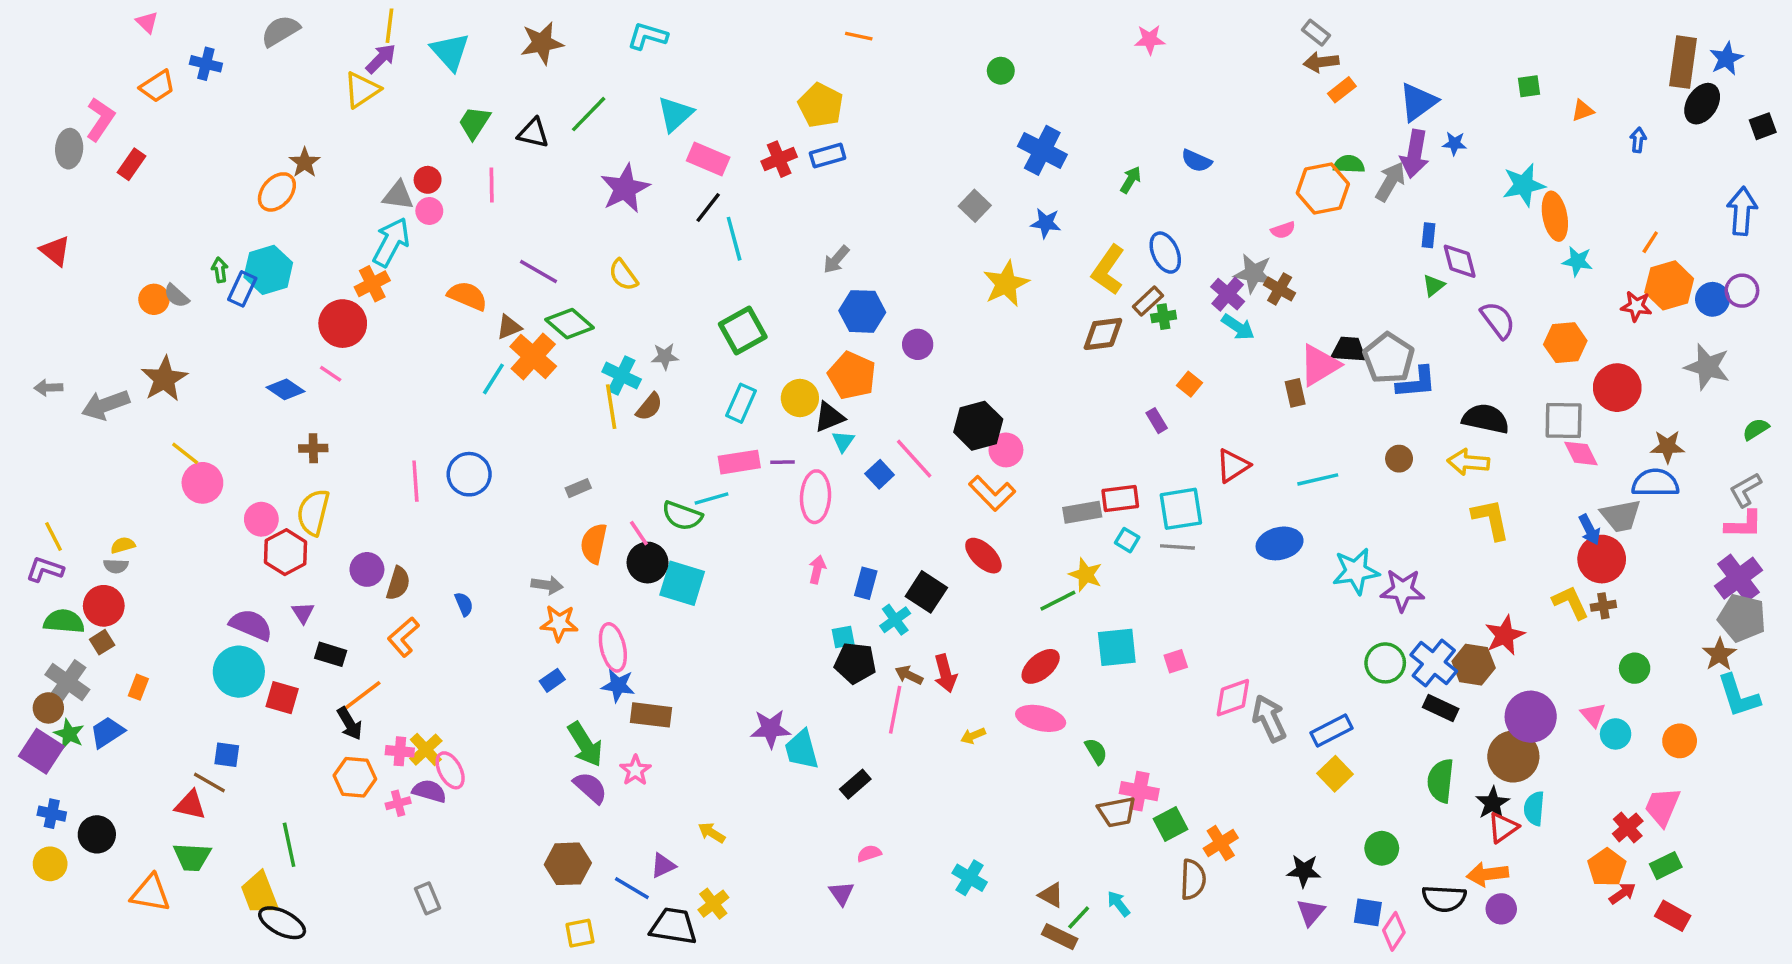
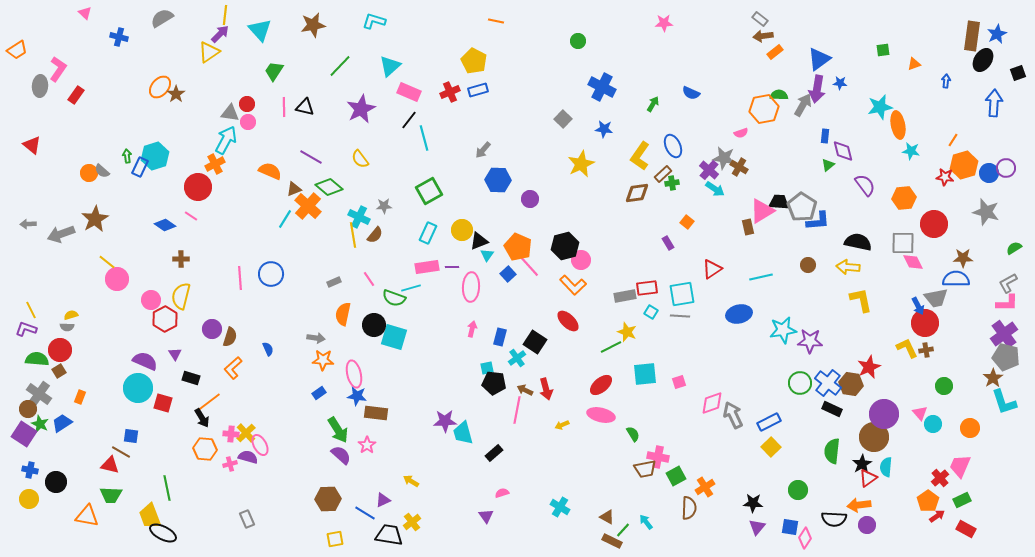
orange trapezoid: (157, 86) -> (17, 50), moved
black triangle: (533, 133) -> (305, 107), moved
orange ellipse: (277, 192) -> (160, 87), moved
blue arrow: (1742, 211) -> (994, 103), moved
orange pentagon: (852, 376) -> (518, 247), moved
pink line: (639, 533) -> (369, 279), moved

